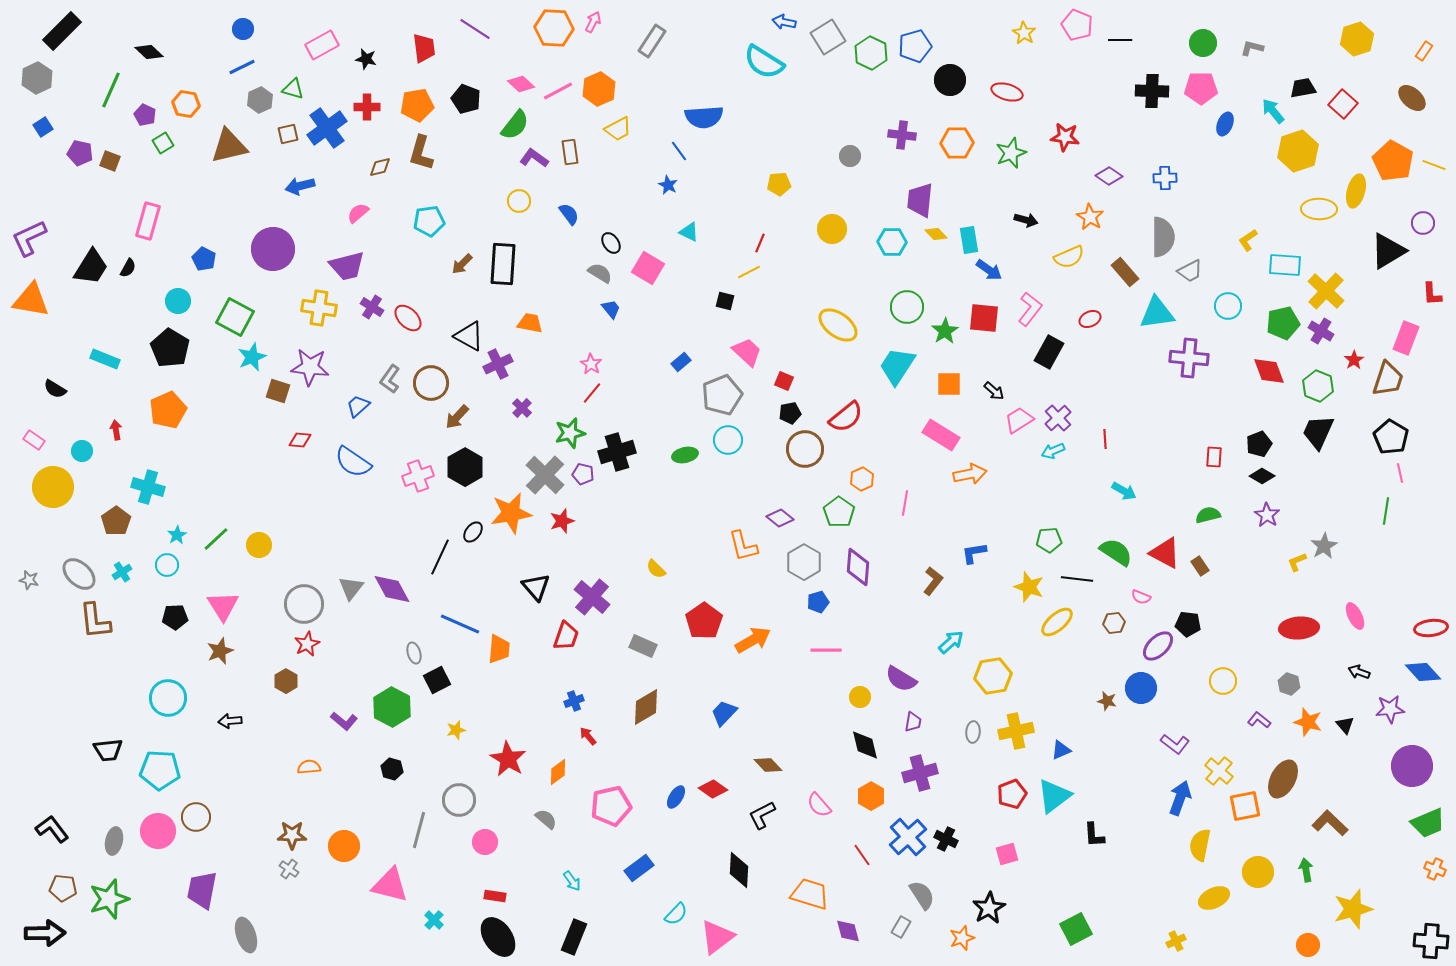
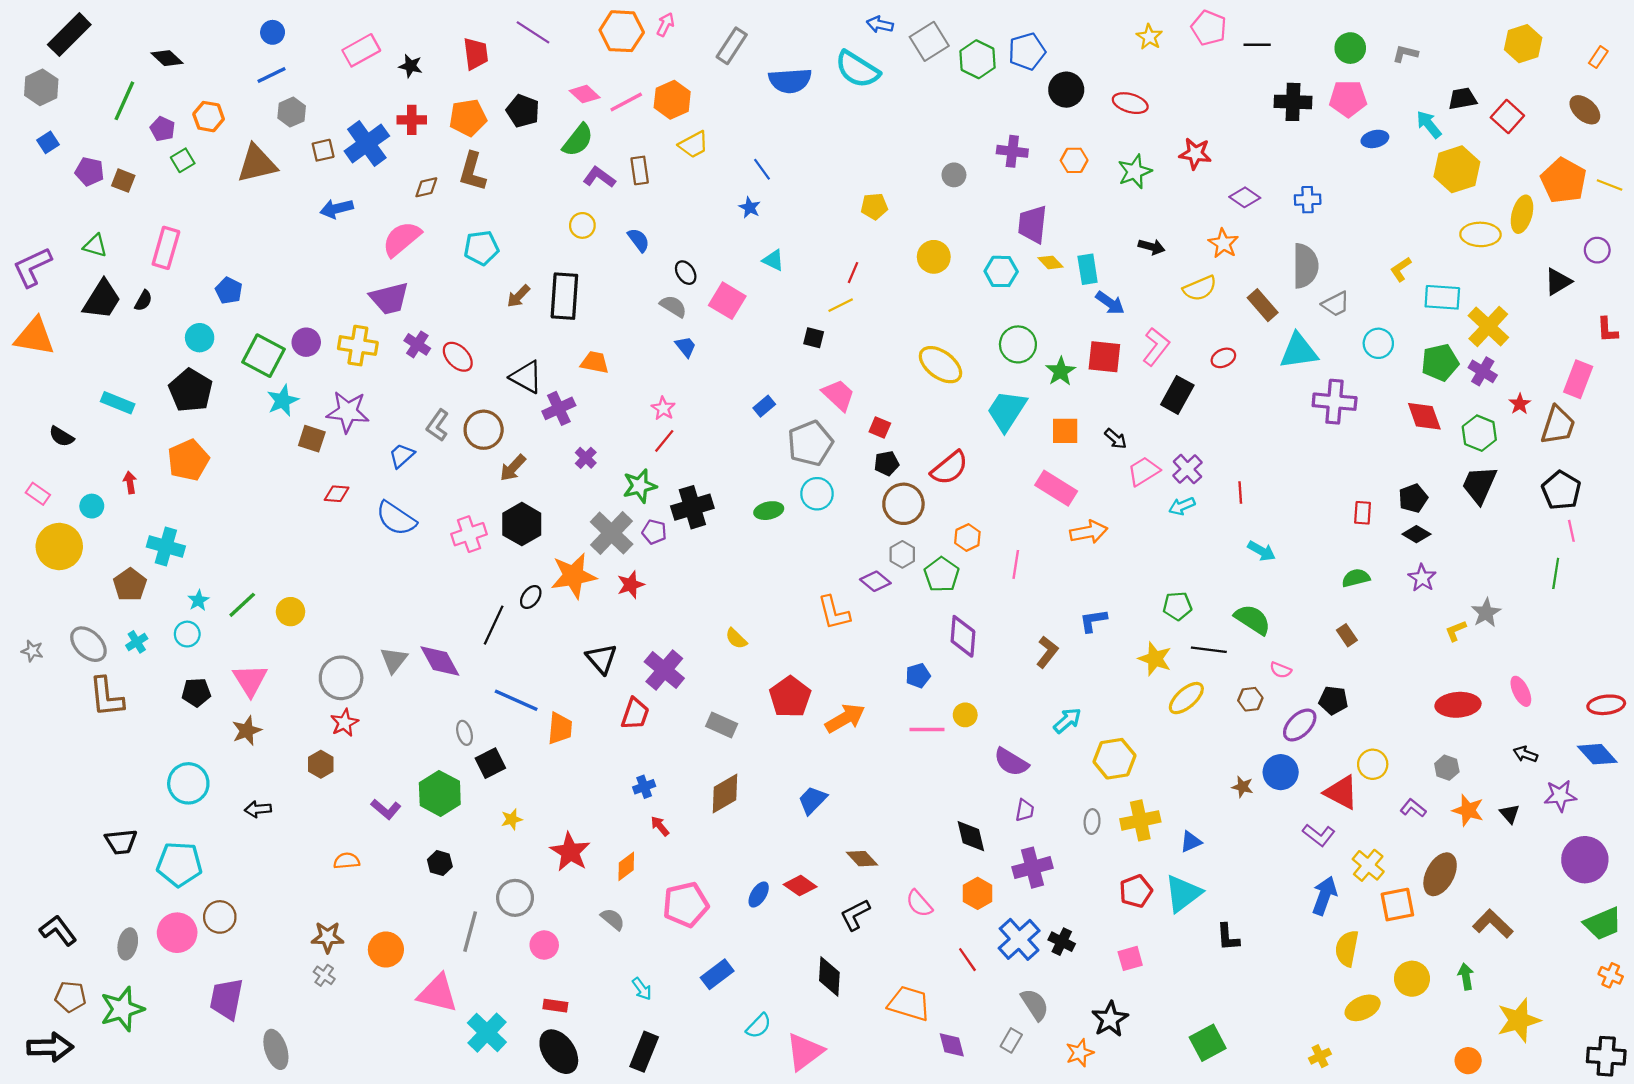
green triangle: (293, 89) -> (95, 246), moved
blue semicircle: (704, 117) -> (790, 81), moved
blue ellipse: (1225, 124) -> (1375, 139), turned 55
orange hexagon: (957, 143) -> (1074, 160), size x0.7
pink semicircle: (358, 213) -> (402, 239), size x1.6
purple circle: (273, 249) -> (306, 342), moved, size x0.6
black triangle: (1388, 251) -> (1558, 282), size x0.7
red triangle: (1165, 553) -> (1341, 792), moved
gray hexagon: (804, 562) -> (902, 554), moved, size x0.7
yellow circle: (860, 697) -> (965, 715), moved
cyan cross: (434, 920) -> (487, 1033), size x1.8

